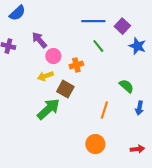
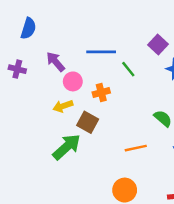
blue semicircle: (17, 13) -> (28, 28), turned -30
blue line: (93, 21) -> (101, 52), moved
orange line: (104, 110) -> (136, 148), turned 60

